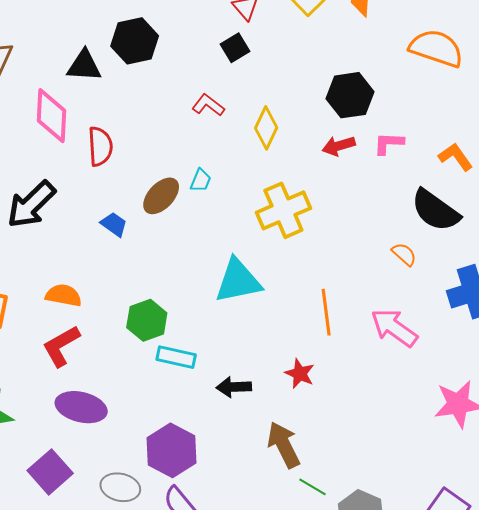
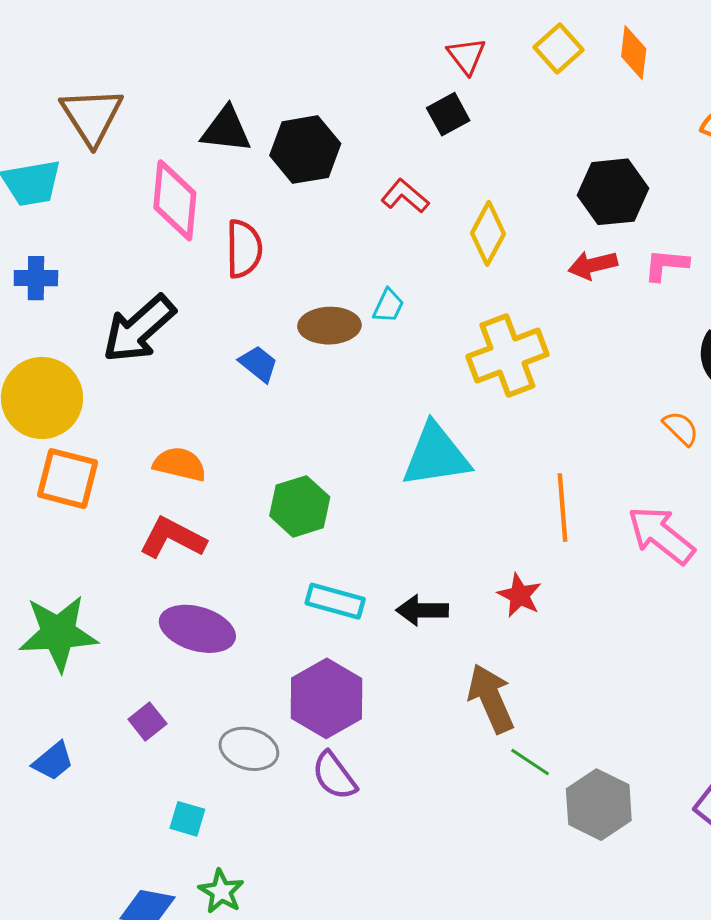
black hexagon: (135, 41) -> (305, 150), moved
brown ellipse: (161, 196) -> (329, 326), turned 42
red L-shape: (61, 346) -> (173, 538), turned 54
cyan rectangle: (176, 357) -> (335, 601), moved
purple square: (50, 472) -> (147, 721), size x0.6

